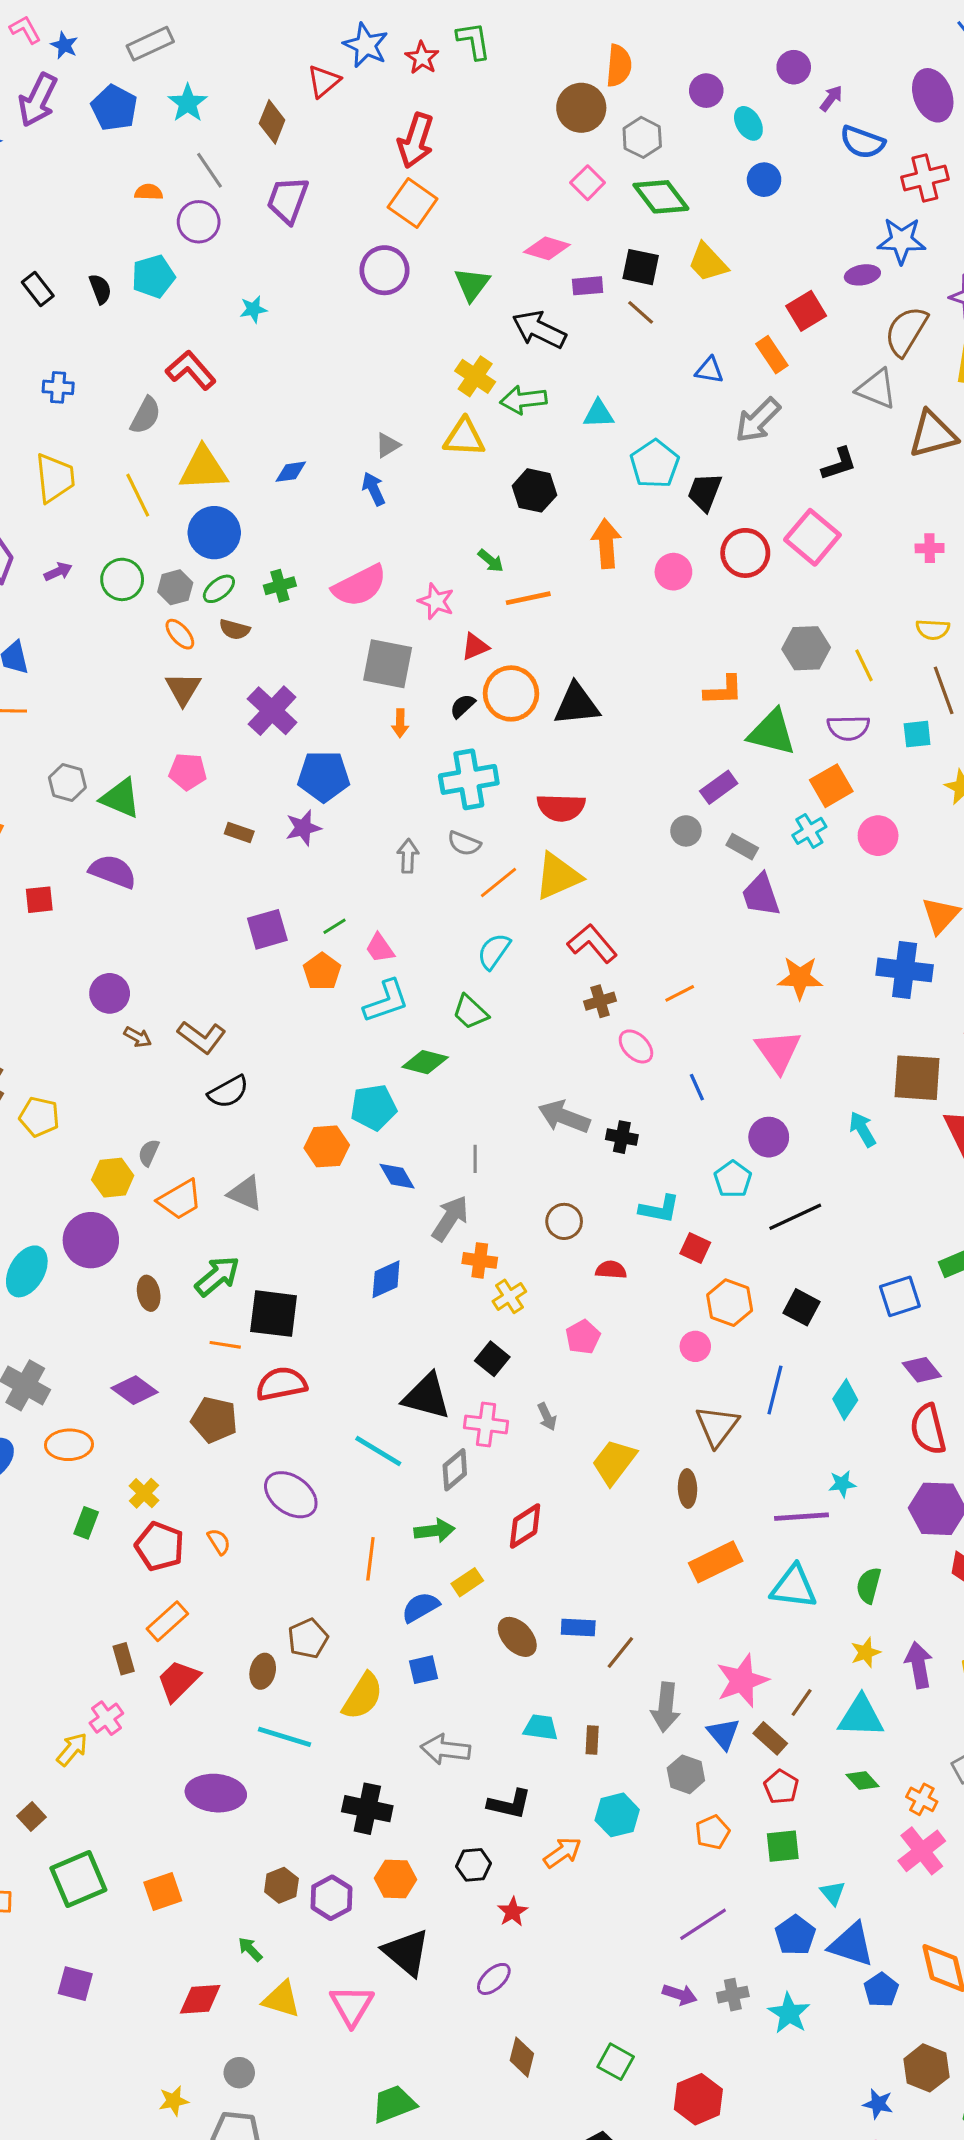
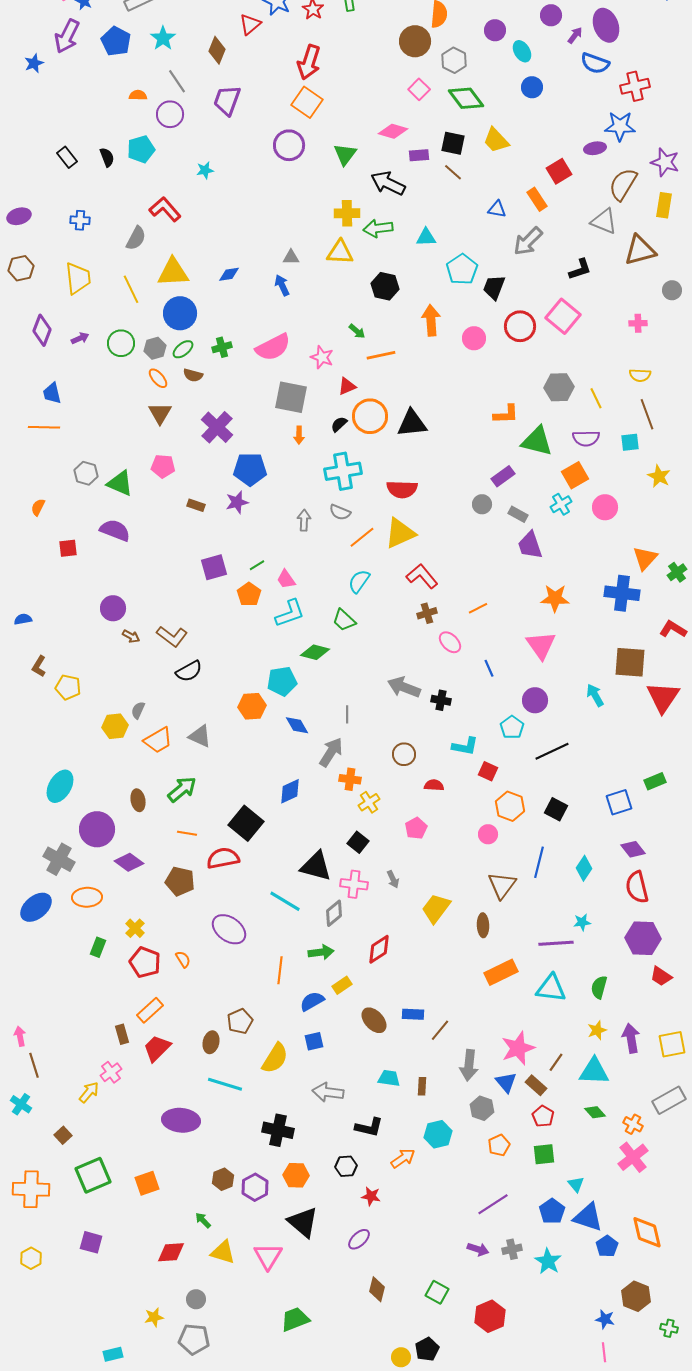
purple ellipse: (933, 95) -> (606, 25), moved
yellow cross: (475, 376) -> (347, 213), turned -35
gray triangle: (388, 445) -> (291, 257), turned 30
purple circle: (91, 1240) -> (97, 829), moved
black square: (274, 1314) -> (246, 823), moved, turned 32
red star: (513, 1912) -> (371, 1196), turned -30

